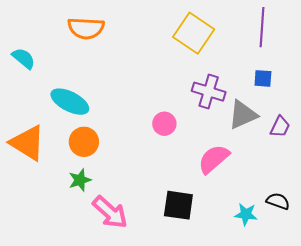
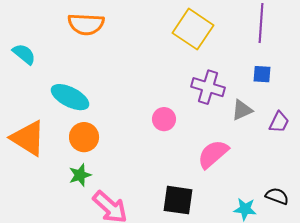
gray triangle: (243, 115) -> (242, 110), size x0.7

